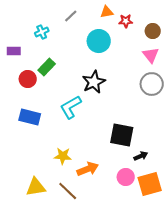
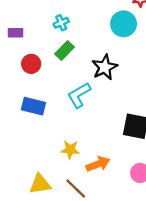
cyan cross: (42, 32) -> (61, 23), moved
cyan circle: (99, 41) -> (124, 24), moved
green rectangle: (47, 67) -> (65, 51), moved

